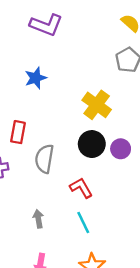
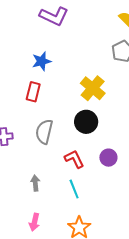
red rectangle: (18, 132) -> (33, 92), moved
purple circle: (121, 149) -> (108, 158), moved

